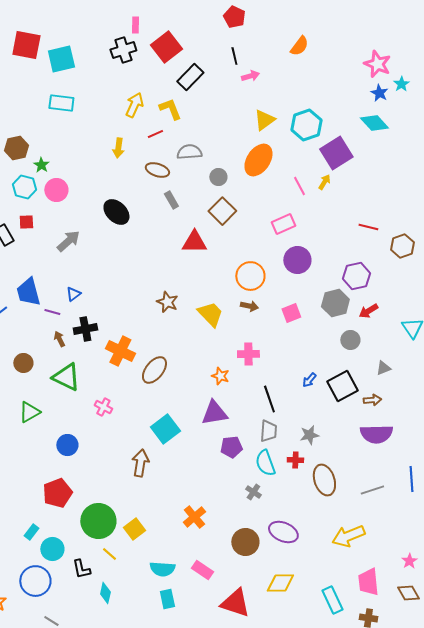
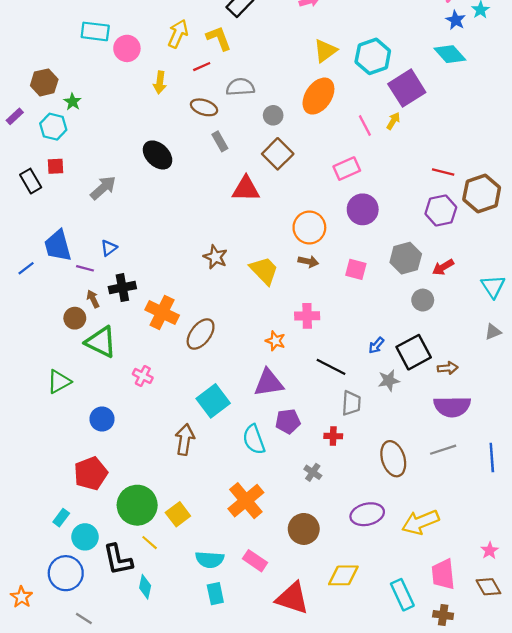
pink circle: (56, 190) -> (127, 48), moved
brown hexagon: (402, 246) -> (482, 194), size x1.4
purple hexagon: (356, 276) -> (441, 211), moved
pink square: (291, 313) -> (356, 269), turned 36
brown circle: (23, 363) -> (75, 318), moved
gray triangle: (383, 368) -> (493, 332), moved
black line: (269, 399) -> (331, 367), turned -44
gray trapezoid: (268, 431) -> (351, 403), moved
gray star: (309, 435) -> (389, 380), moved
red cross: (295, 460) -> (333, 436), moved
cyan semicircle: (265, 463) -> (254, 439), moved
gray line: (372, 490) -> (443, 450), moved
orange cross: (194, 517) -> (246, 501), size x1.4
purple ellipse: (283, 532) -> (367, 514), moved, turned -36
black L-shape: (81, 569) -> (118, 560), size x1.4

